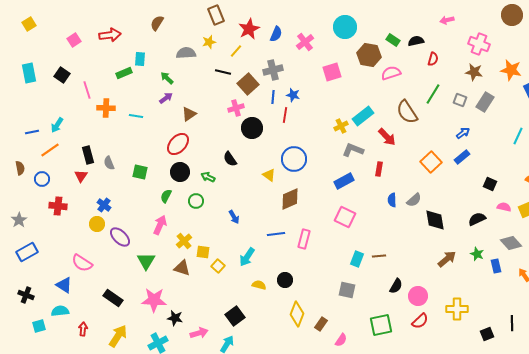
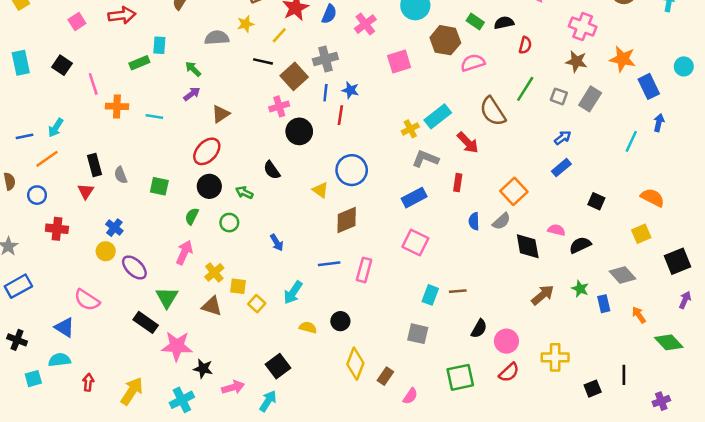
orange square: (431, 162) -> (514, 191), moved
pink semicircle: (504, 207) -> (556, 230), moved
black rectangle: (113, 298) -> (146, 322), moved

